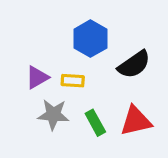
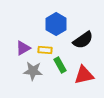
green rectangle: (95, 123) -> (60, 65), moved

